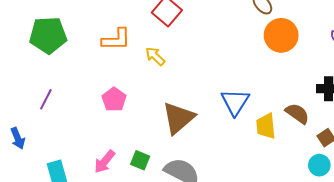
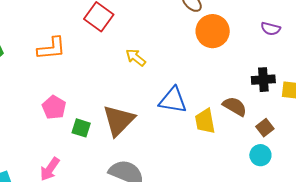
yellow arrow: (155, 56) -> (136, 57), moved
blue triangle: (235, 102) -> (173, 100), turned -48
green square: (140, 160) -> (81, 128), moved

